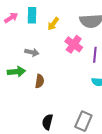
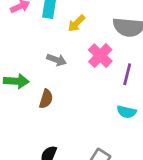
gray arrow: (32, 52) -> (57, 60), moved

